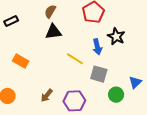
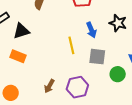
black triangle: (53, 32) -> (21, 31), moved
black star: (116, 36) -> (118, 23), moved
yellow line: (75, 59) -> (71, 45), turned 54

